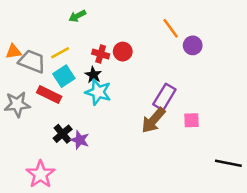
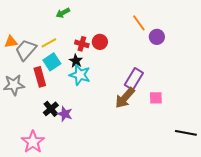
gray trapezoid: (32, 61) -> (26, 50), turned -70
red rectangle: (49, 94) -> (40, 77), turned 48

